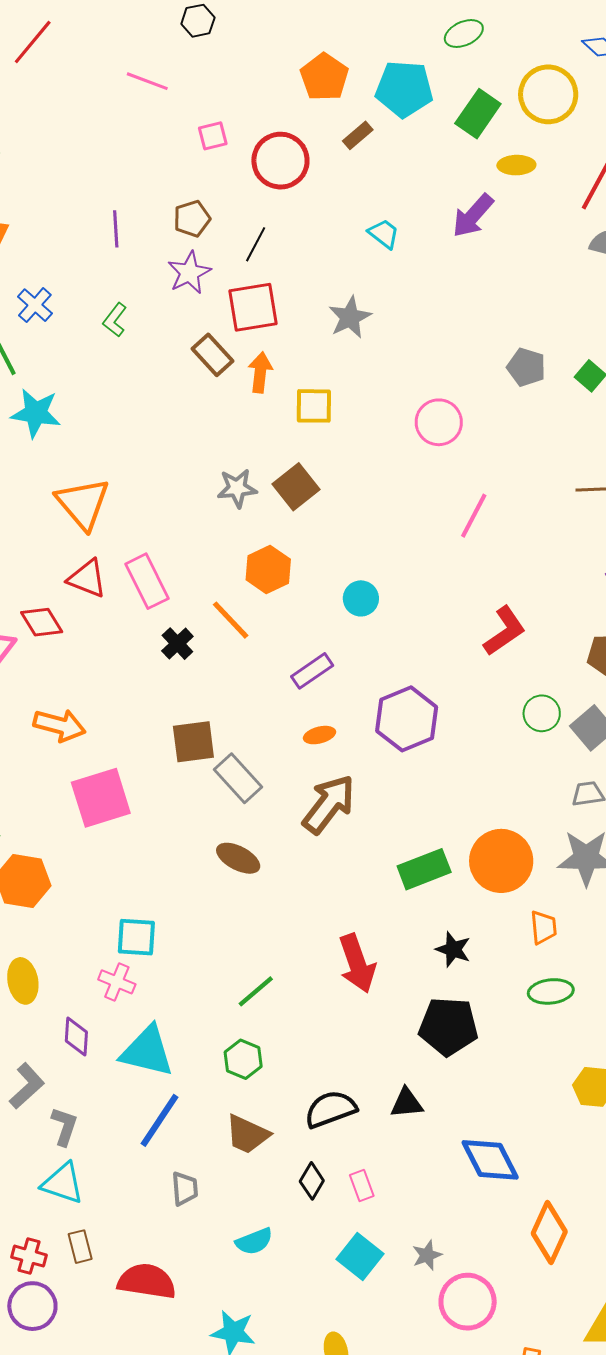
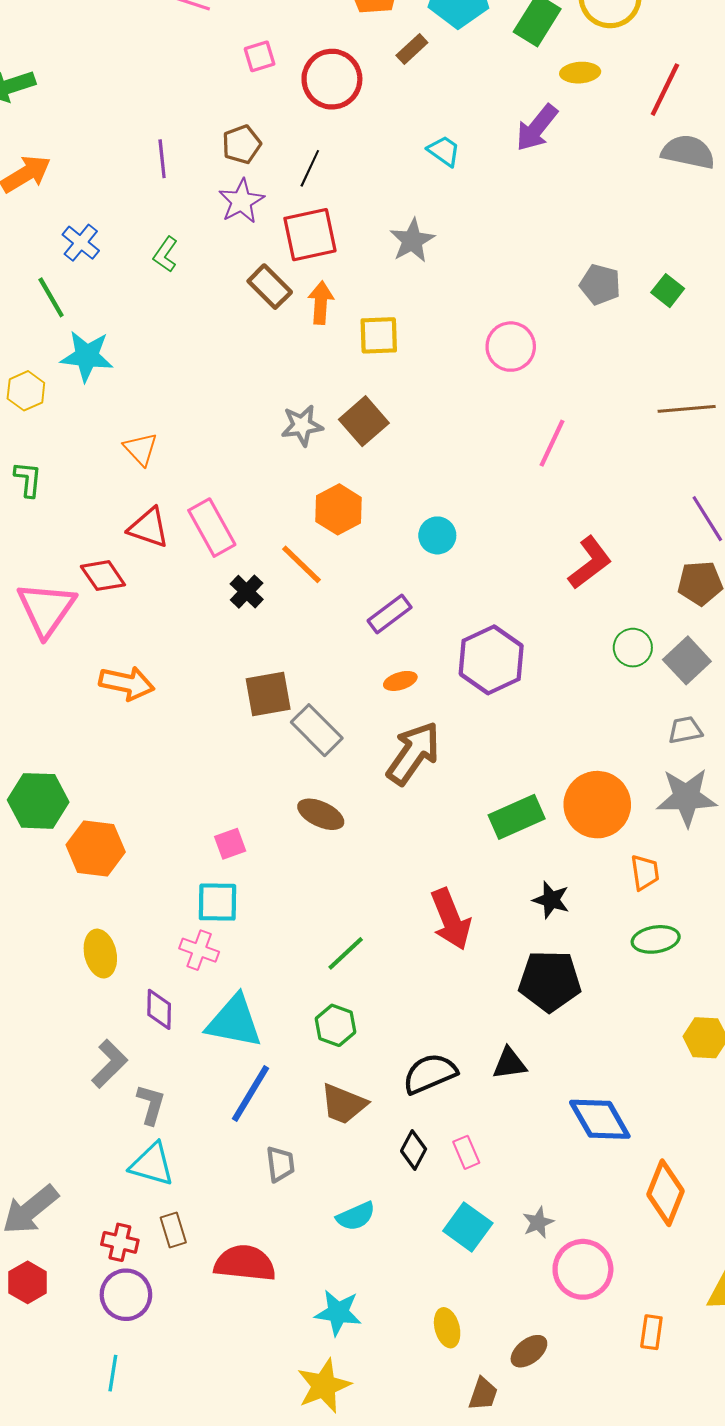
orange triangle: (83, 504) -> (141, 449), size x0.6
pink square: (101, 798) -> (230, 844), moved, size x0.5

